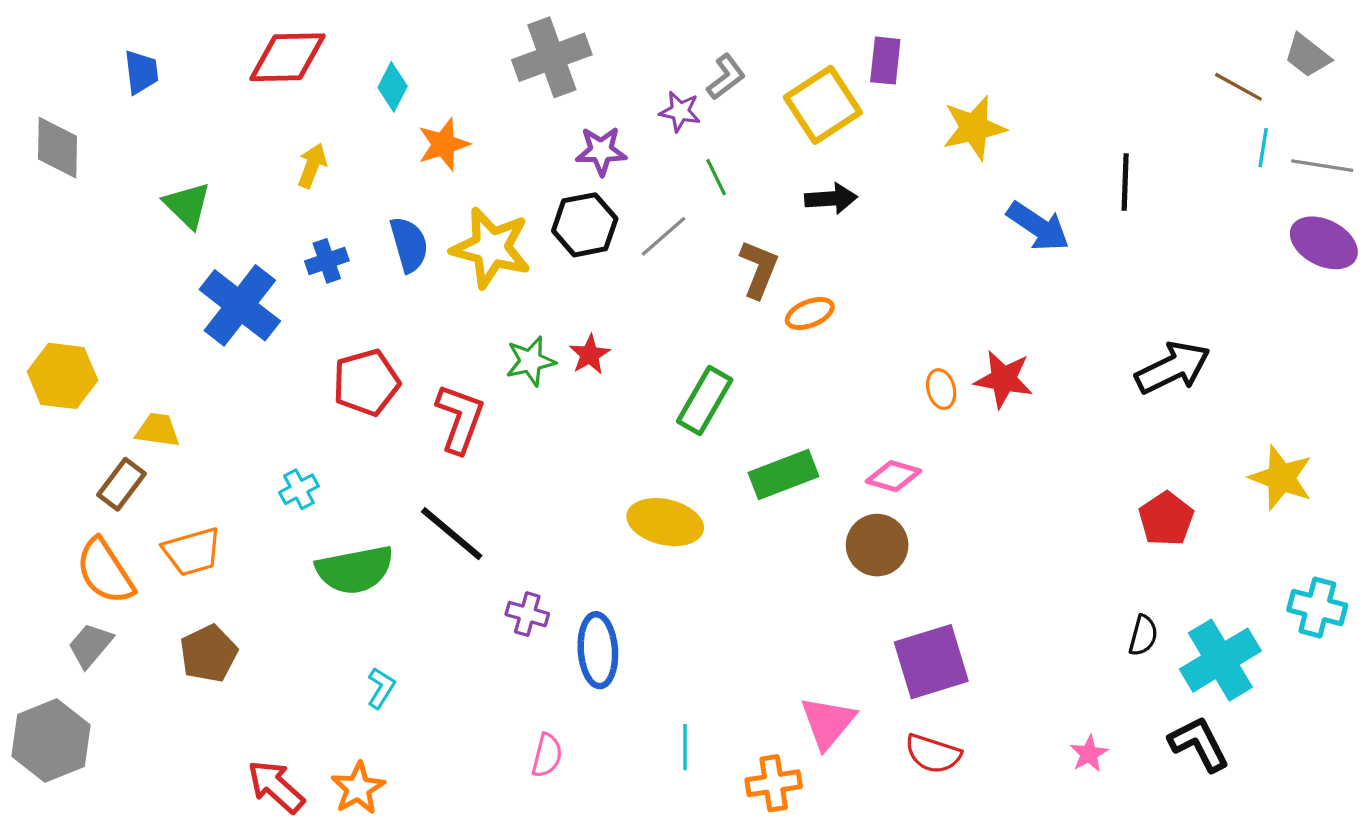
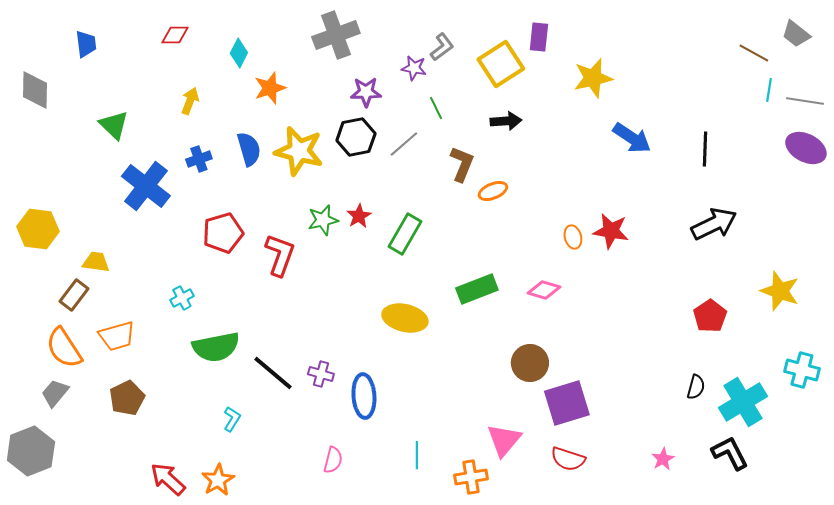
red diamond: (287, 57) -> (175, 35), size x0.6
black line: (1125, 182) -> (705, 149), moved
green rectangle: (705, 401) -> (405, 234), moved
black line: (452, 534) -> (273, 373), moved
brown circle: (877, 545) -> (530, 363), moved

